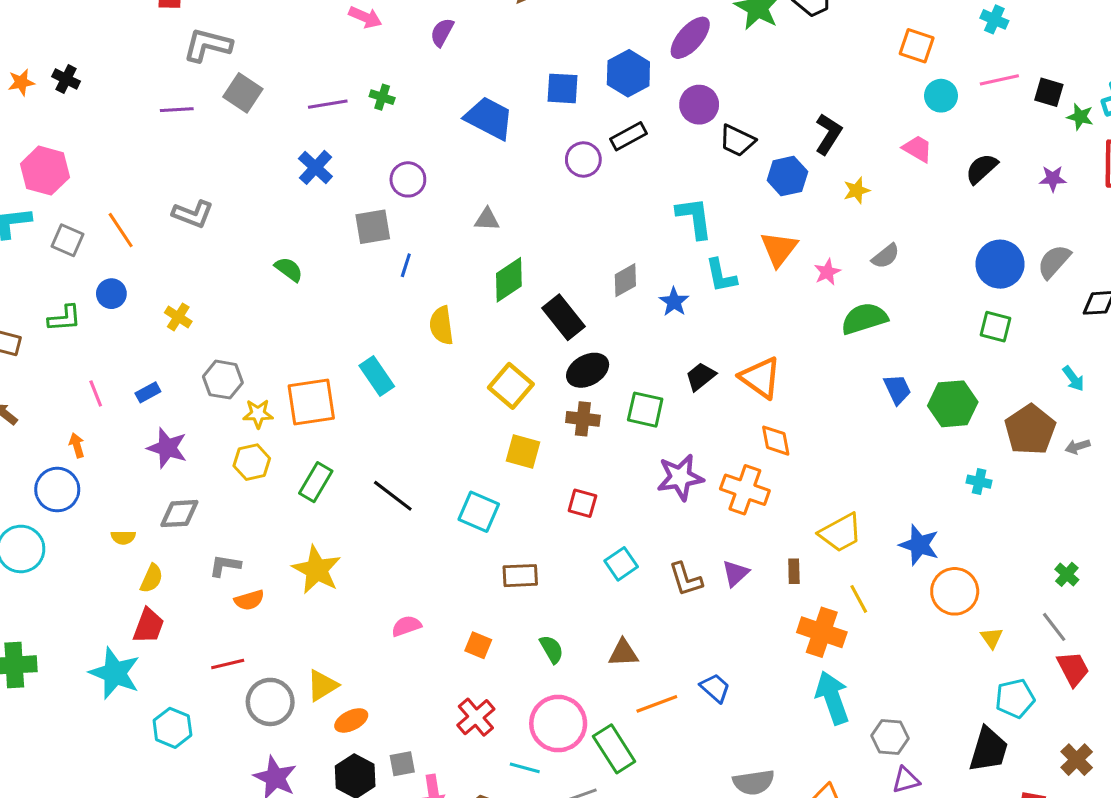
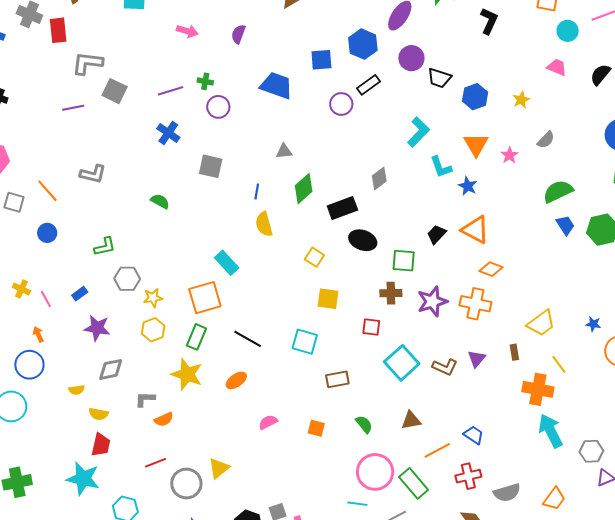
black L-shape: (828, 134) -> (489, 21), moved
purple circle: (408, 179) -> (218, 107), moved
cyan L-shape: (694, 218) -> (418, 132), turned 60
gray square: (373, 227) -> (211, 166), turned 30
blue line: (406, 265) -> (257, 191), moved
blue star: (674, 302) -> (468, 186), moved
yellow cross: (178, 317) -> (21, 289), moved
black rectangle: (564, 317) -> (342, 208), turned -64
green L-shape: (65, 318) -> (105, 247), moved
green semicircle: (864, 319) -> (558, 191), moved
black ellipse: (588, 370) -> (363, 240), turned 56
yellow square: (511, 386) -> (314, 257), size x0.7
orange square: (311, 402) -> (205, 298), moved
brown cross: (583, 419) -> (391, 293), moved
orange diamond: (776, 441) -> (491, 269), turned -50
blue star: (919, 545) -> (593, 324), size x0.6
cyan square: (621, 564) -> (402, 363), size x1.6
yellow star: (317, 570) -> (187, 374), moved
yellow semicircle: (152, 578) -> (99, 414), turned 84
brown L-shape: (686, 579) -> (445, 367), turned -40
red cross: (476, 717) -> (468, 476), moved, turned 35
orange ellipse: (351, 720) -> (236, 380), moved

